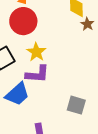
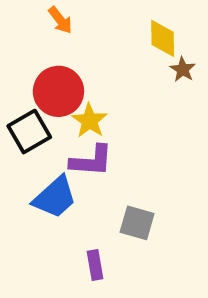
red circle: (23, 21) -> (58, 91), moved
gray square: (76, 105) -> (137, 223), moved

